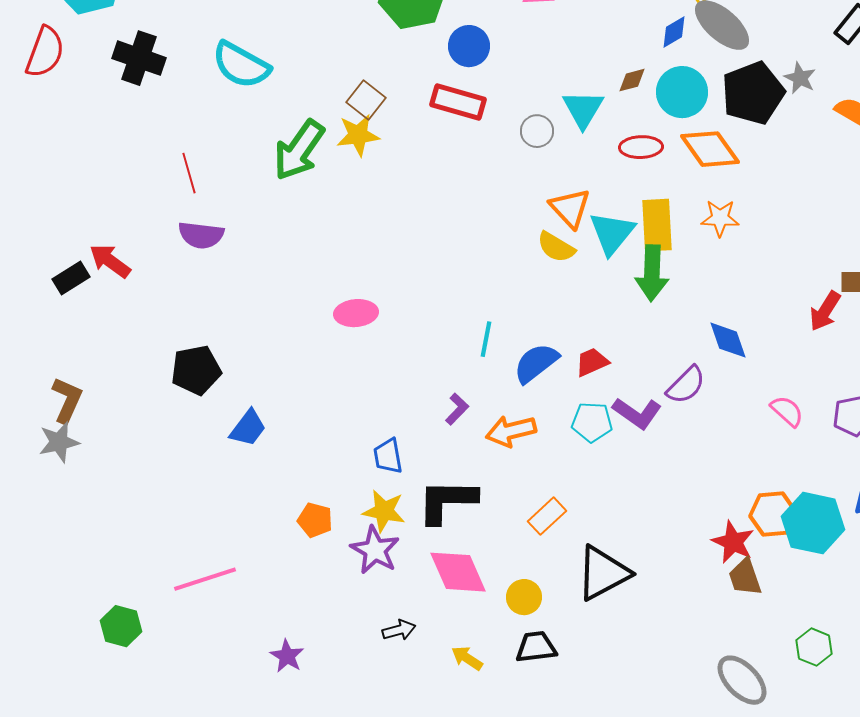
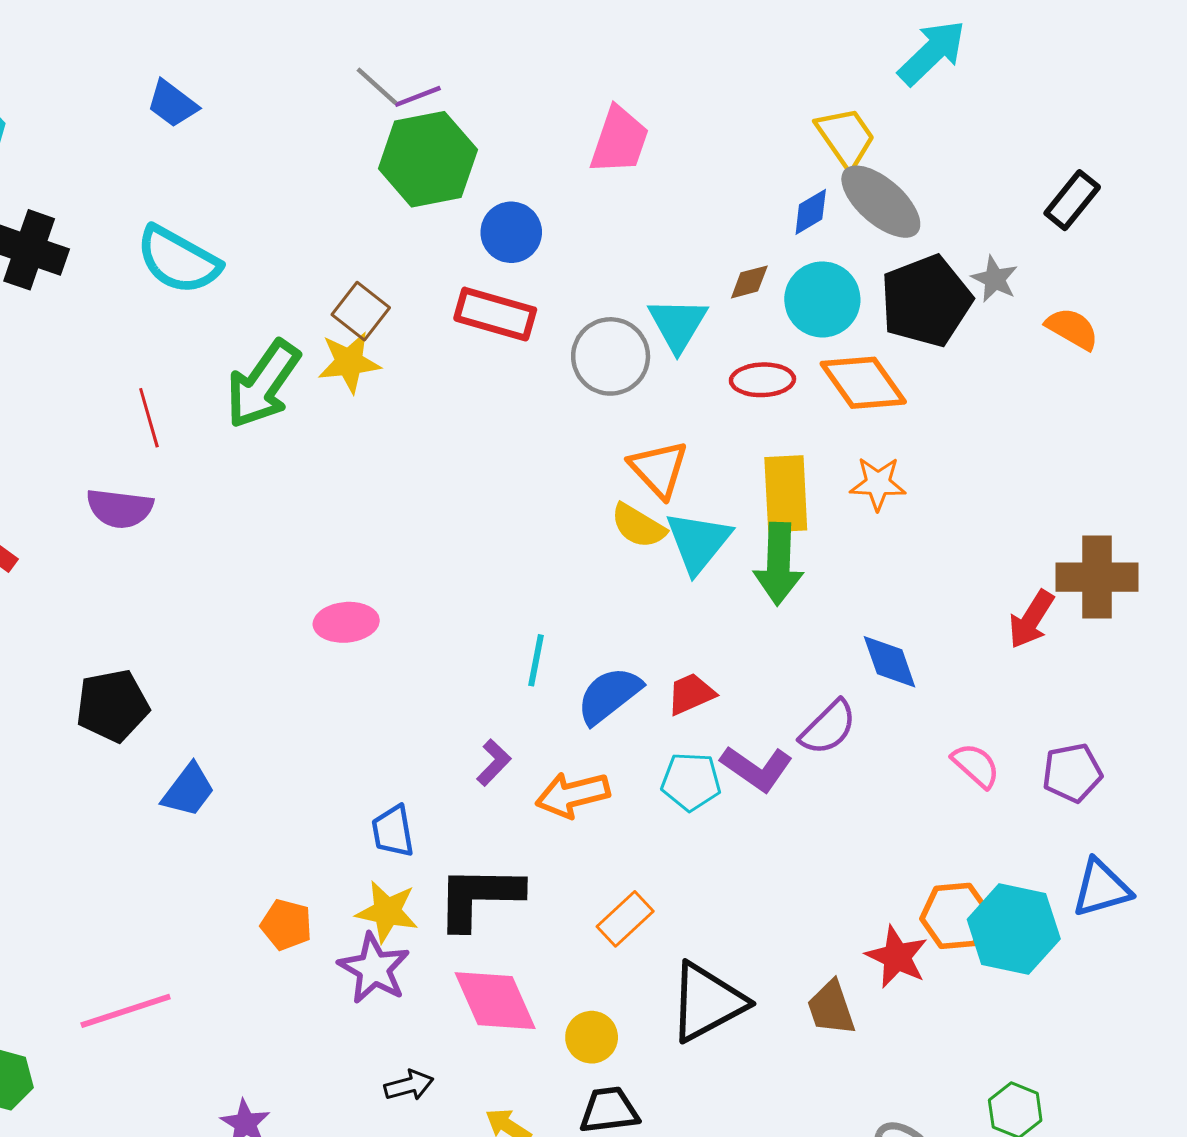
gray circle: (537, 131) -> (611, 356), size x1.6
red line: (189, 173) -> (149, 418), moved
cyan triangle: (612, 233) -> (698, 542), moved
brown trapezoid: (745, 577) -> (831, 1008), moved

